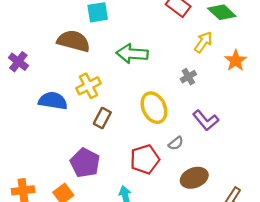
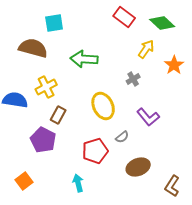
purple pentagon: (85, 163) -> (43, 140), moved

